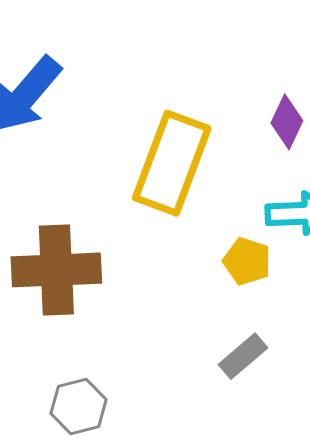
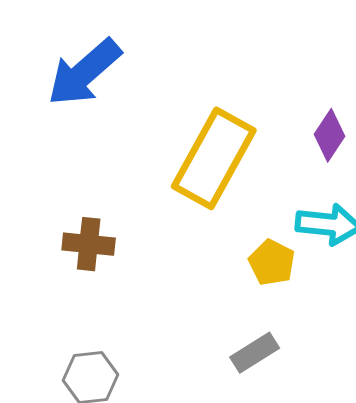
brown cross: (56, 270) -> (89, 244), size x0.6

